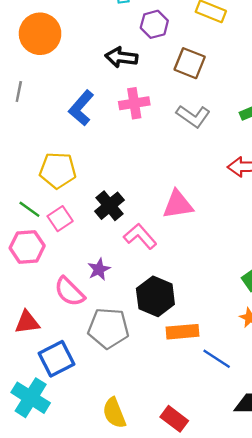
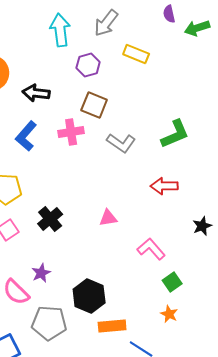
black arrow: (121, 57) -> (36, 93), moved
brown square: (190, 63) -> (94, 105), moved
pink triangle: (178, 205) -> (108, 218), size x0.7
pink L-shape: (140, 236) -> (151, 249), moved

